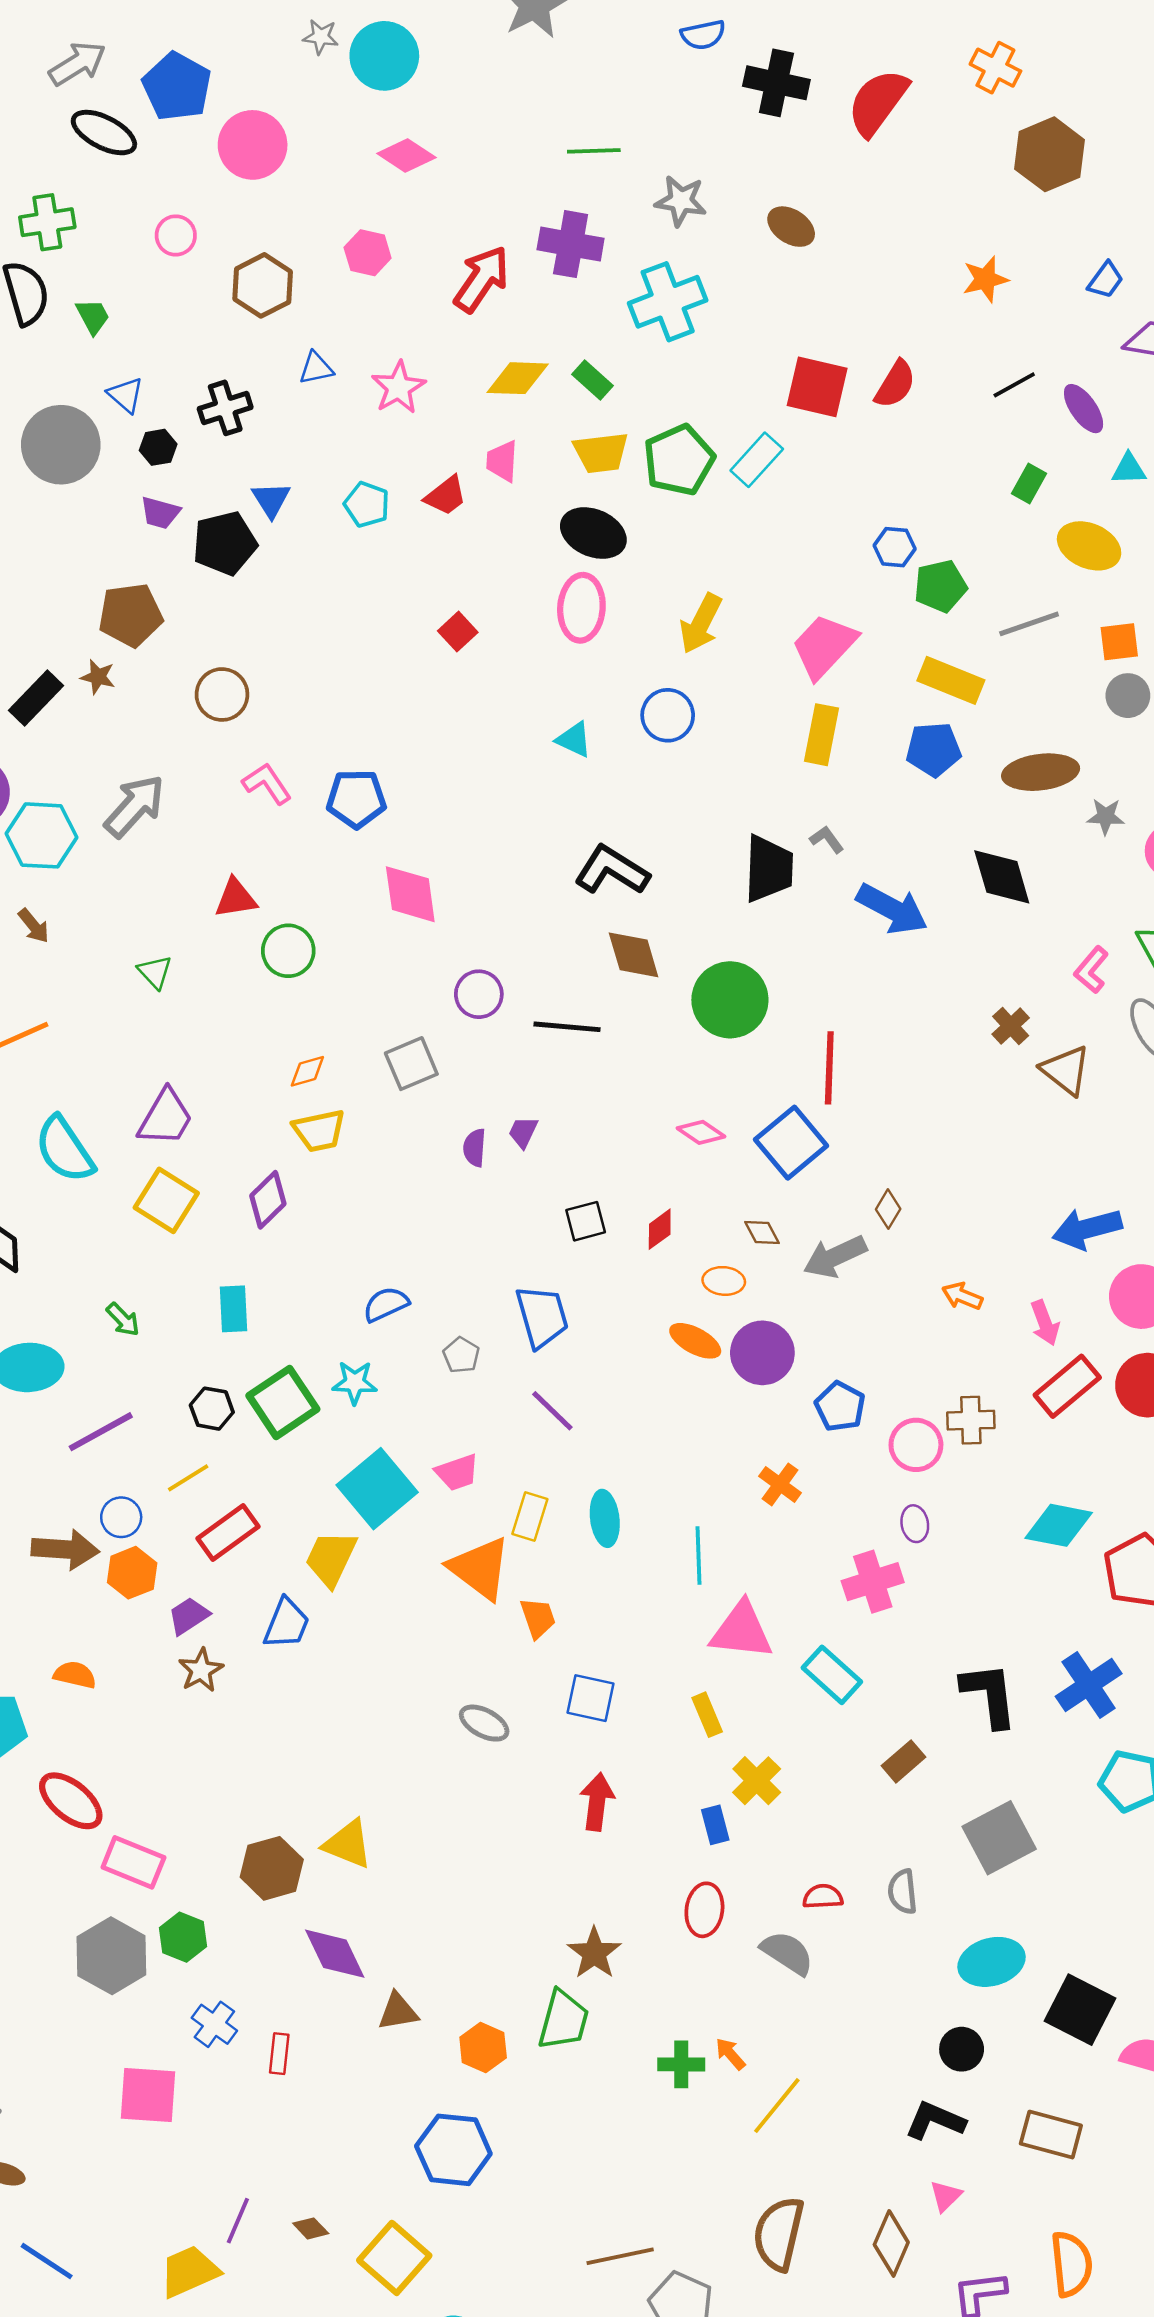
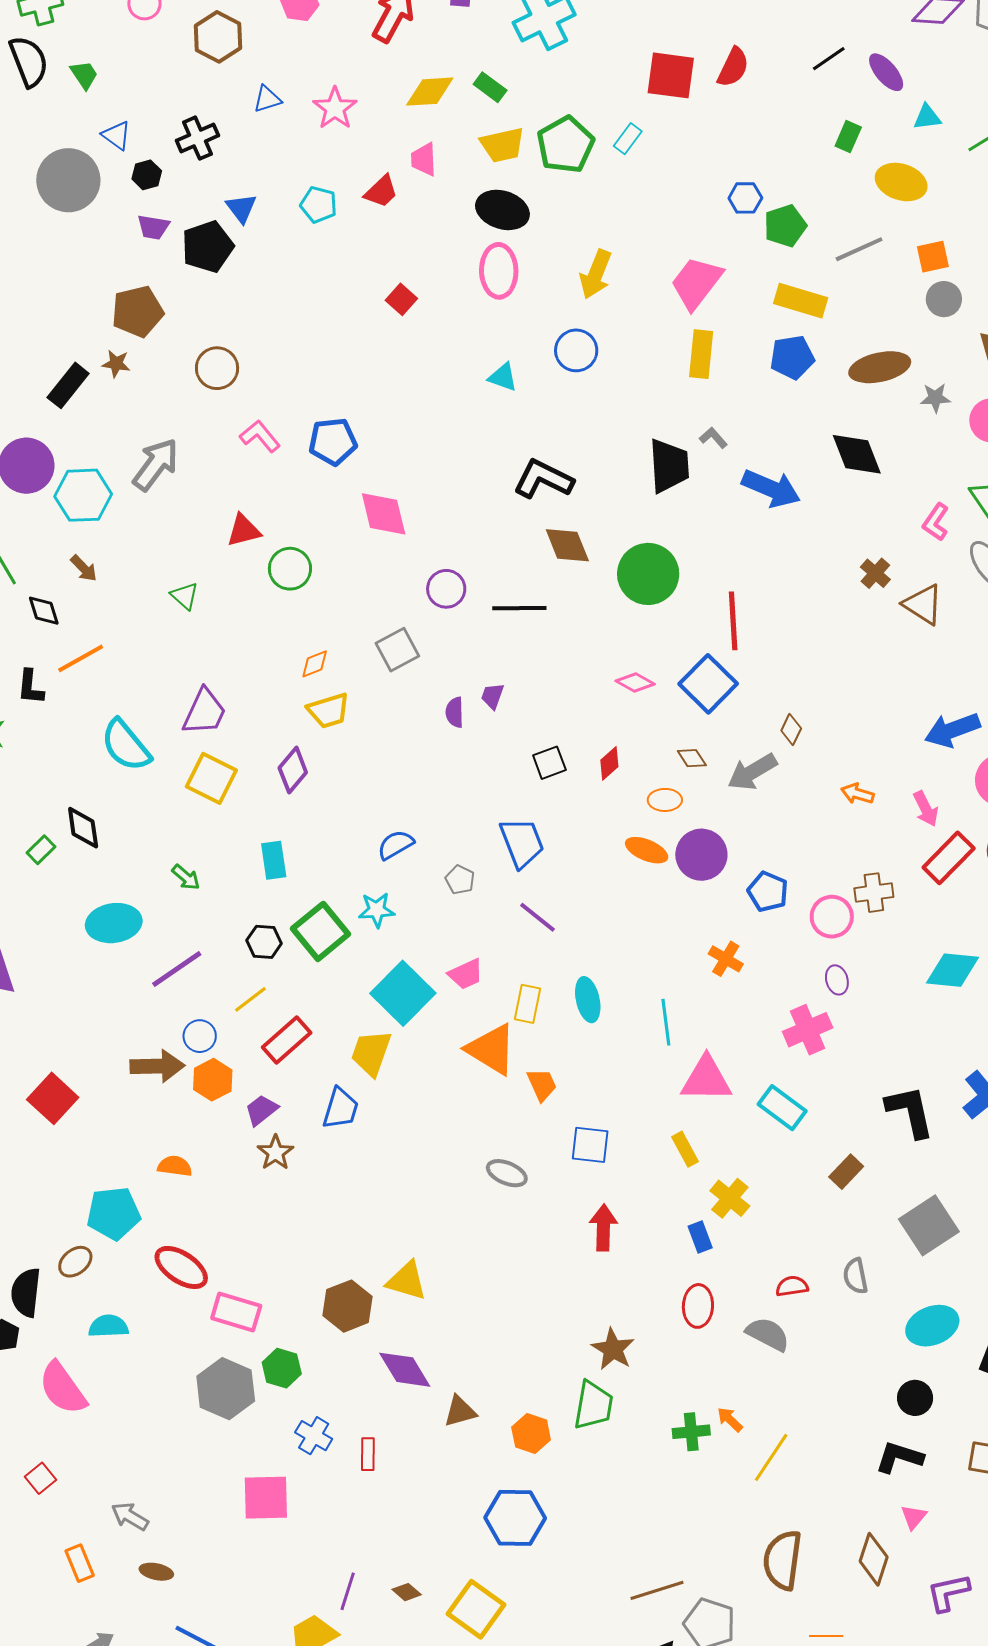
cyan rectangle: (757, 460) -> (628, 139), size x0.7

